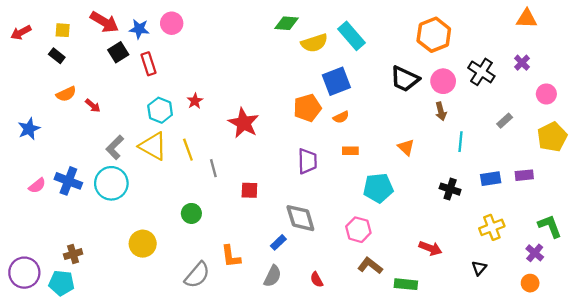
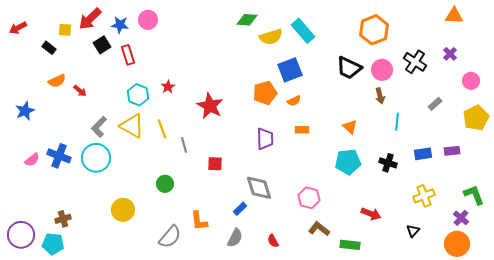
red arrow: (104, 22) -> (90, 19), turned 105
yellow square: (63, 30) -> (65, 30), moved
cyan pentagon: (378, 188) -> (348, 162), moved
orange circle: (530, 283) -> (457, 244), size x1.6

